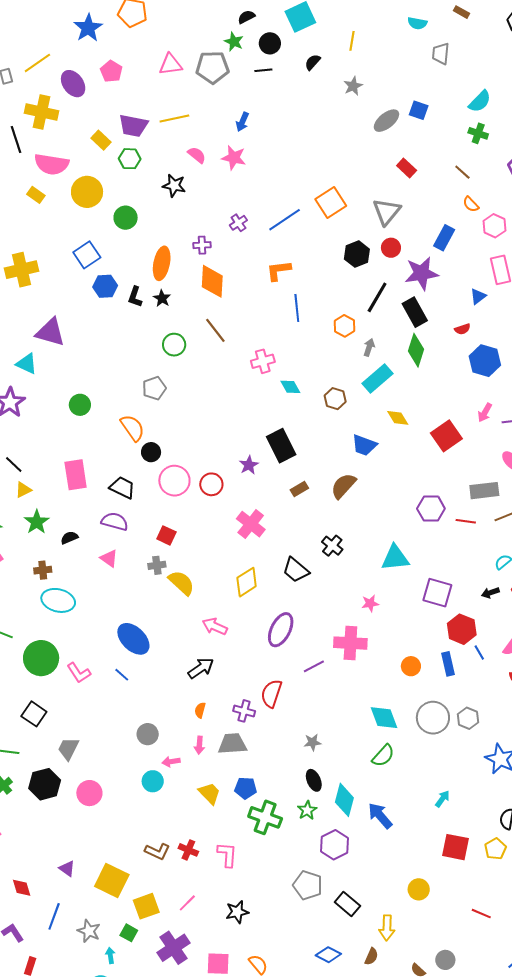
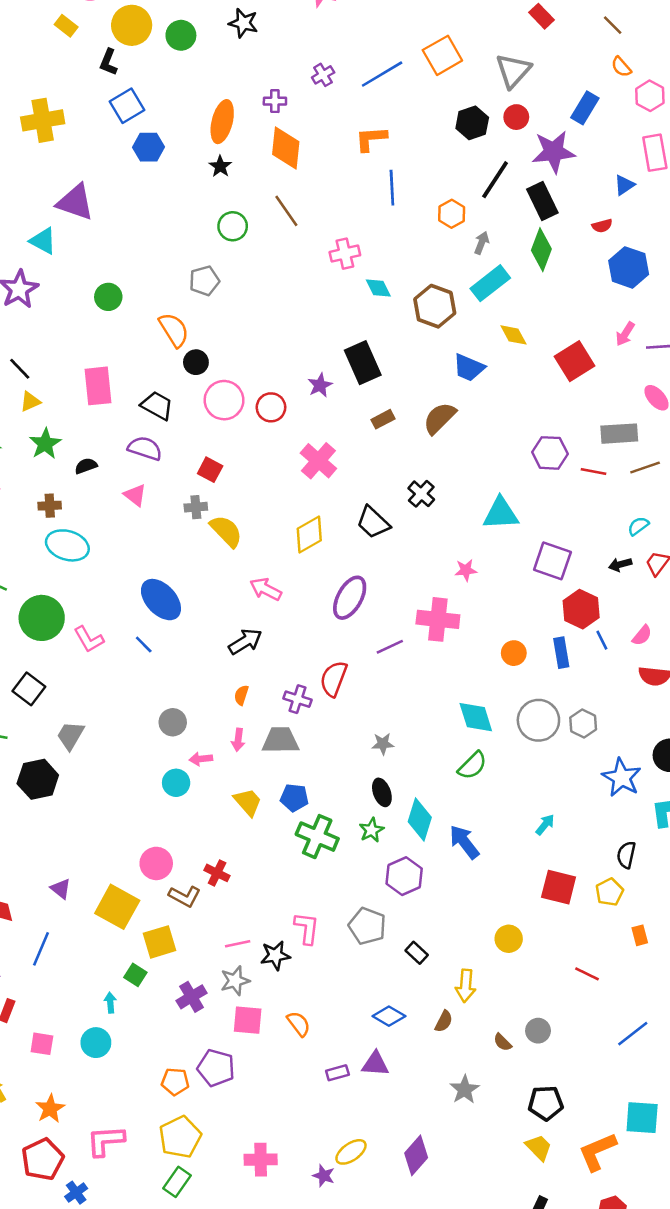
green circle: (126, 218) -> (181, 35), moved
black L-shape: (135, 297) -> (108, 62), moved
brown hexagon: (335, 399) -> (435, 306), size x1.5
pink circle: (89, 793) -> (156, 863), moved
brown L-shape: (157, 851) -> (185, 896), moved
pink L-shape: (227, 855) -> (307, 928), moved
pink line: (187, 903) -> (238, 944), moved, turned 30
black rectangle: (347, 904) -> (417, 953), size x0.7
gray star: (89, 931) -> (235, 981), moved, turned 30
purple cross: (174, 948) -> (192, 997), size x0.7

